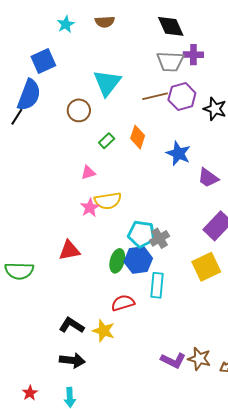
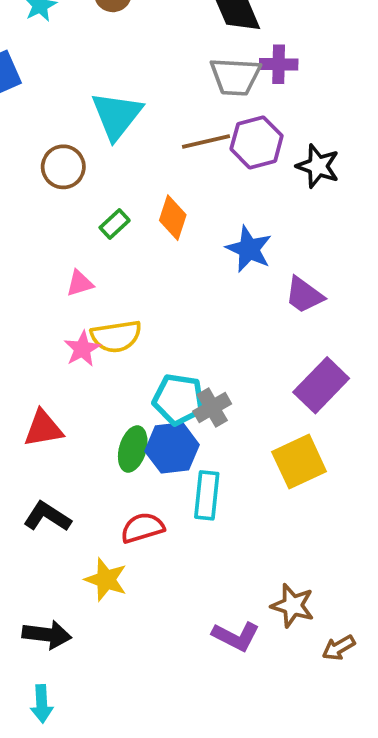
black L-shape: (72, 325) -> (47, 517), moved
brown star: (199, 359) -> (293, 606), moved

